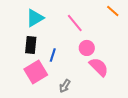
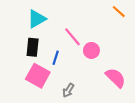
pink line: (75, 23) -> (73, 37), moved
pink semicircle: (99, 67) -> (116, 78), moved
pink square: (36, 72) -> (38, 76), turned -30

